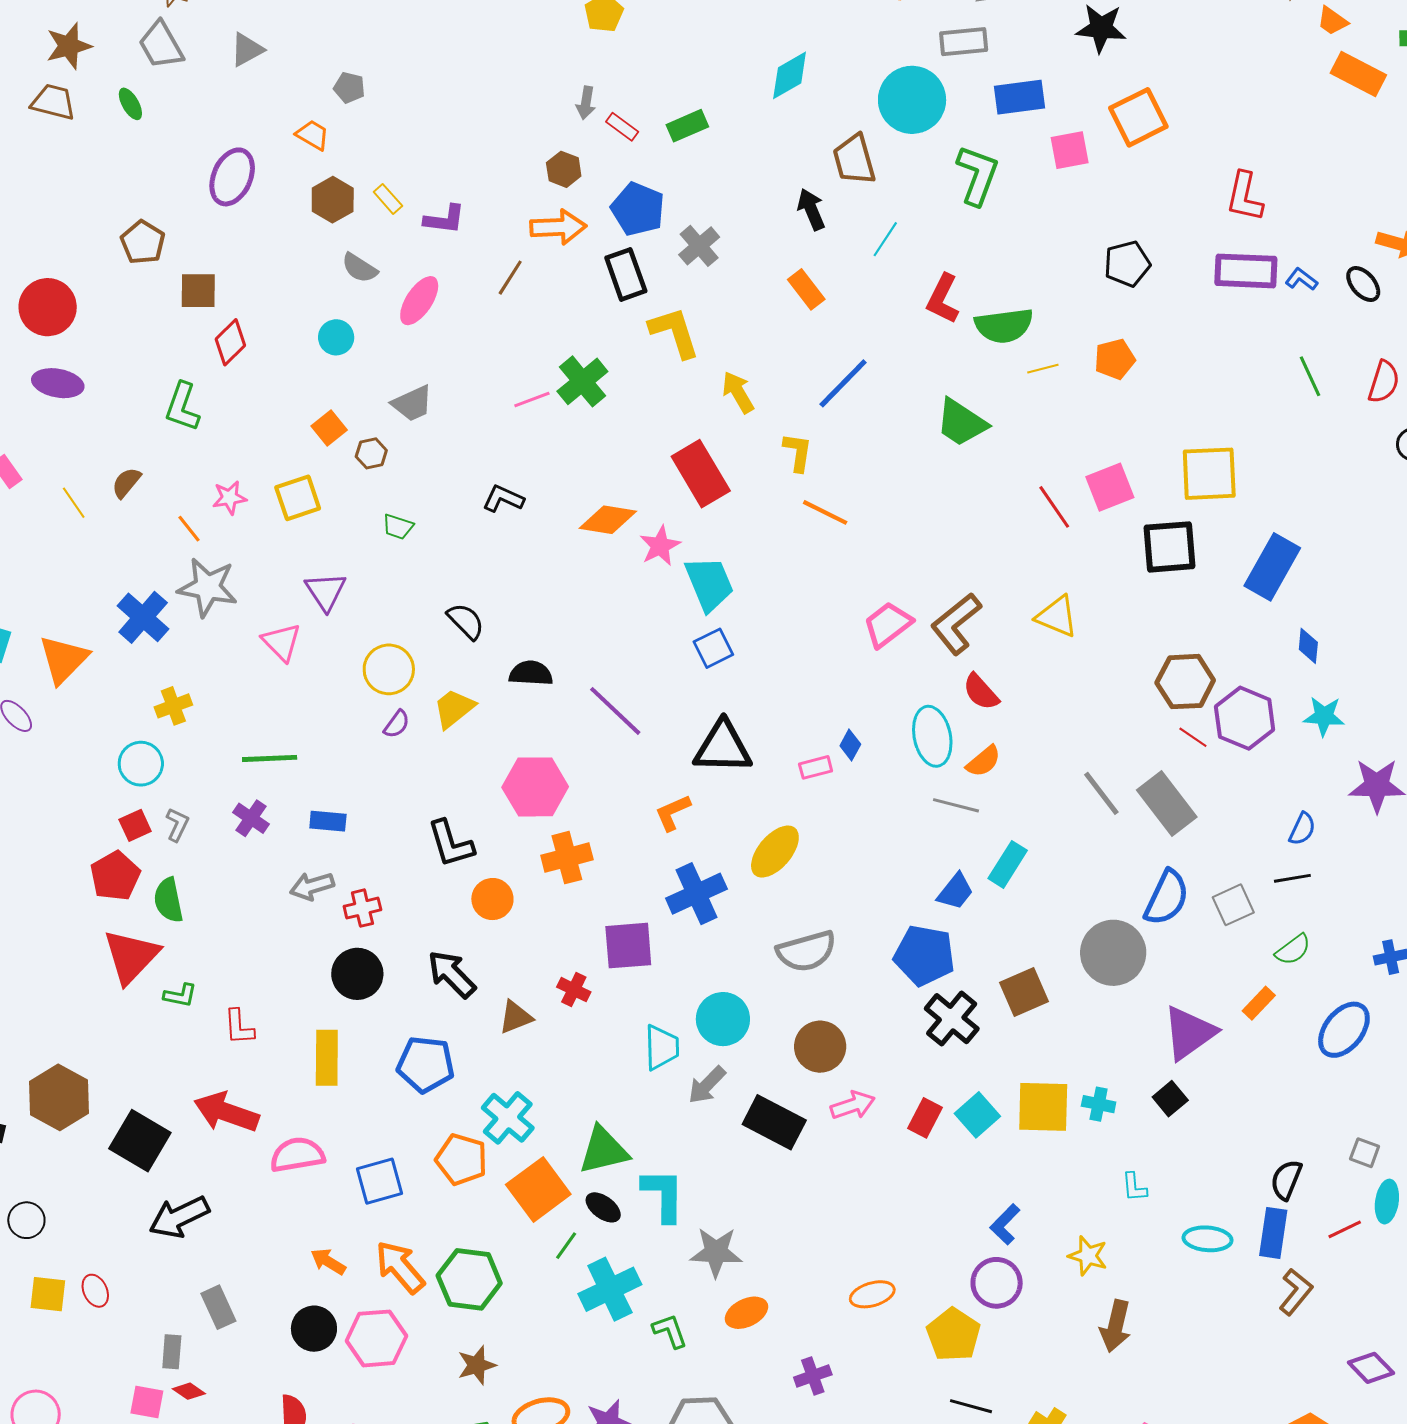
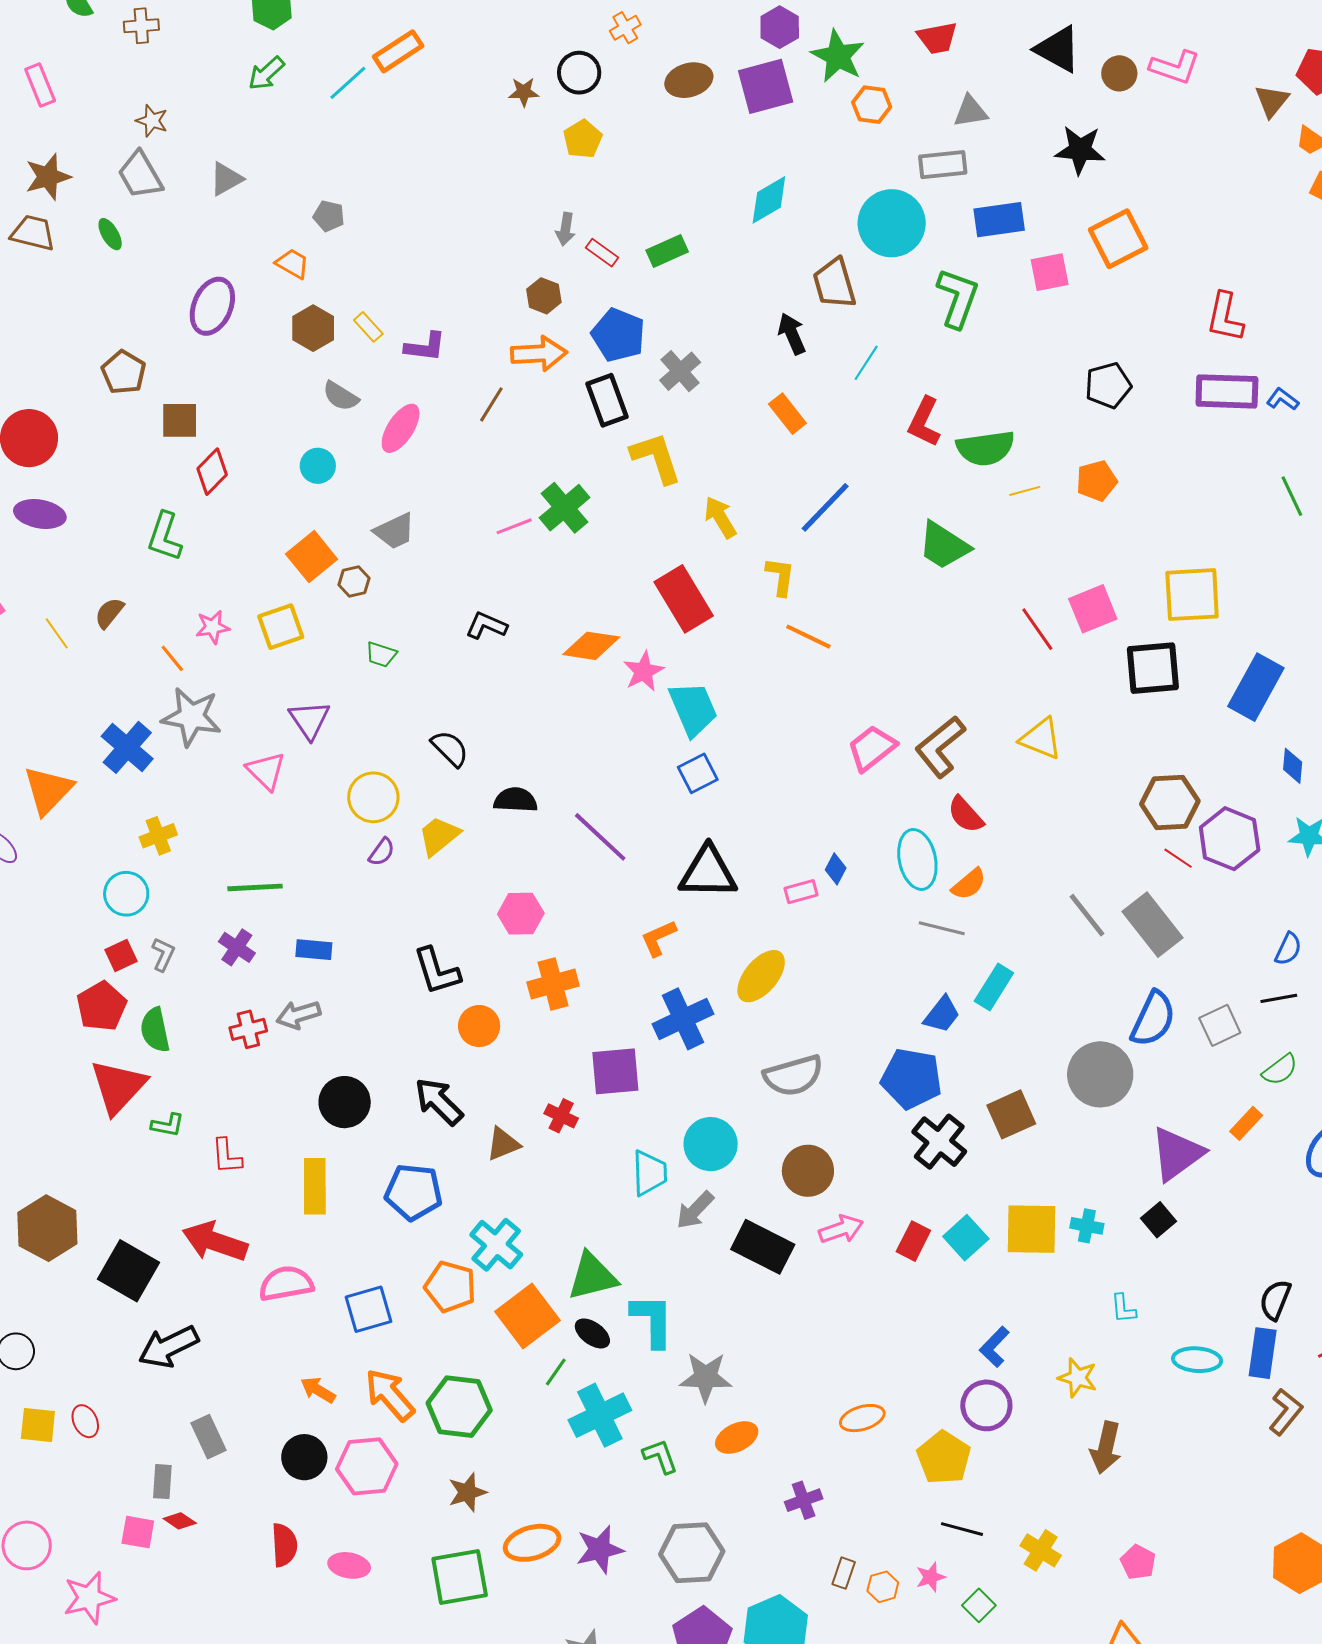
orange square: (329, 428) -> (312, 557), size x1.4
pink hexagon: (535, 787) -> (521, 914), size x0.7
red cross: (362, 908) -> (248, 1029), moved

